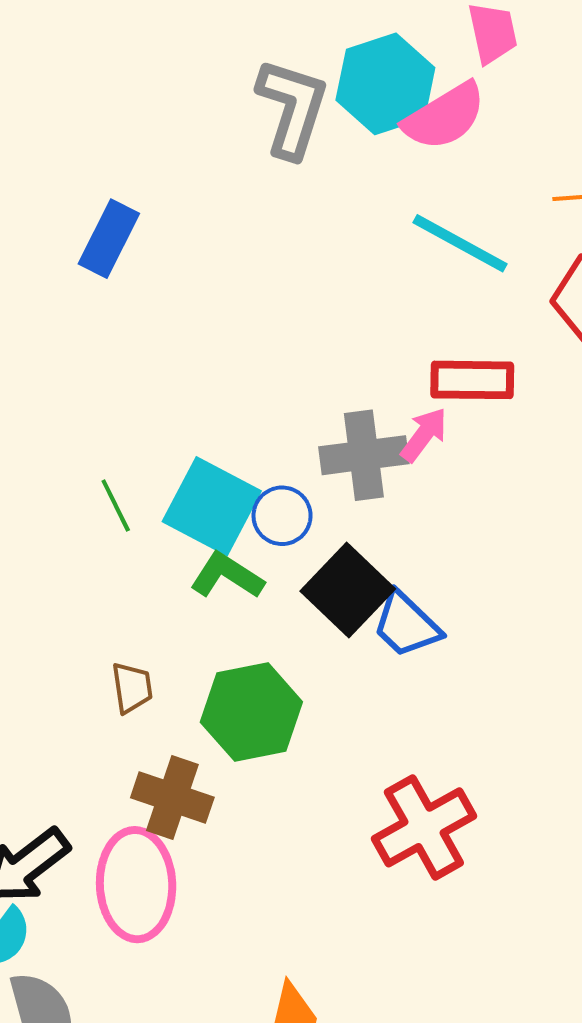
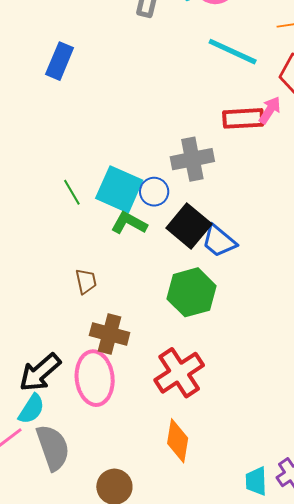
pink arrow: (424, 435) -> (270, 110), moved
green hexagon: (251, 712) -> (192, 292), moved
red cross: (424, 827) -> (179, 373), moved

